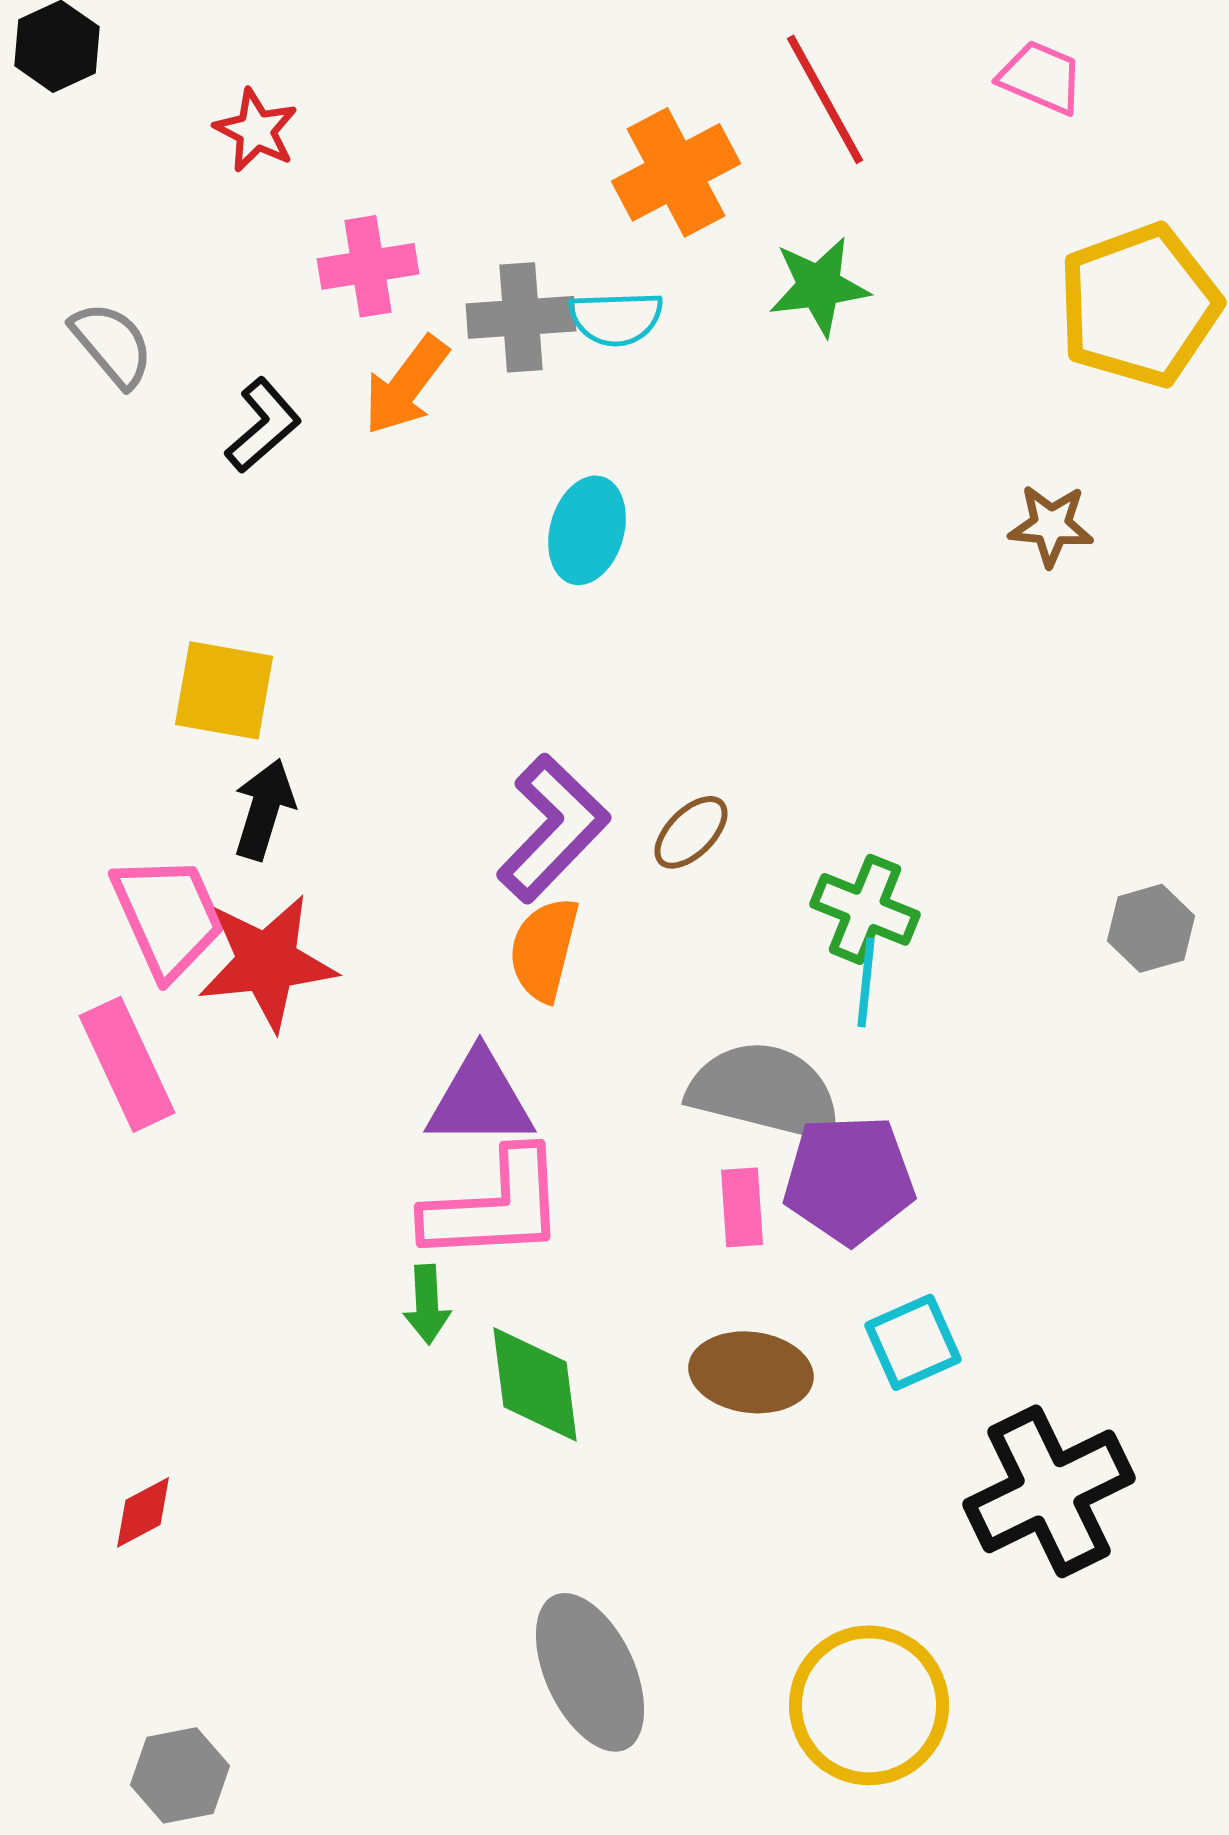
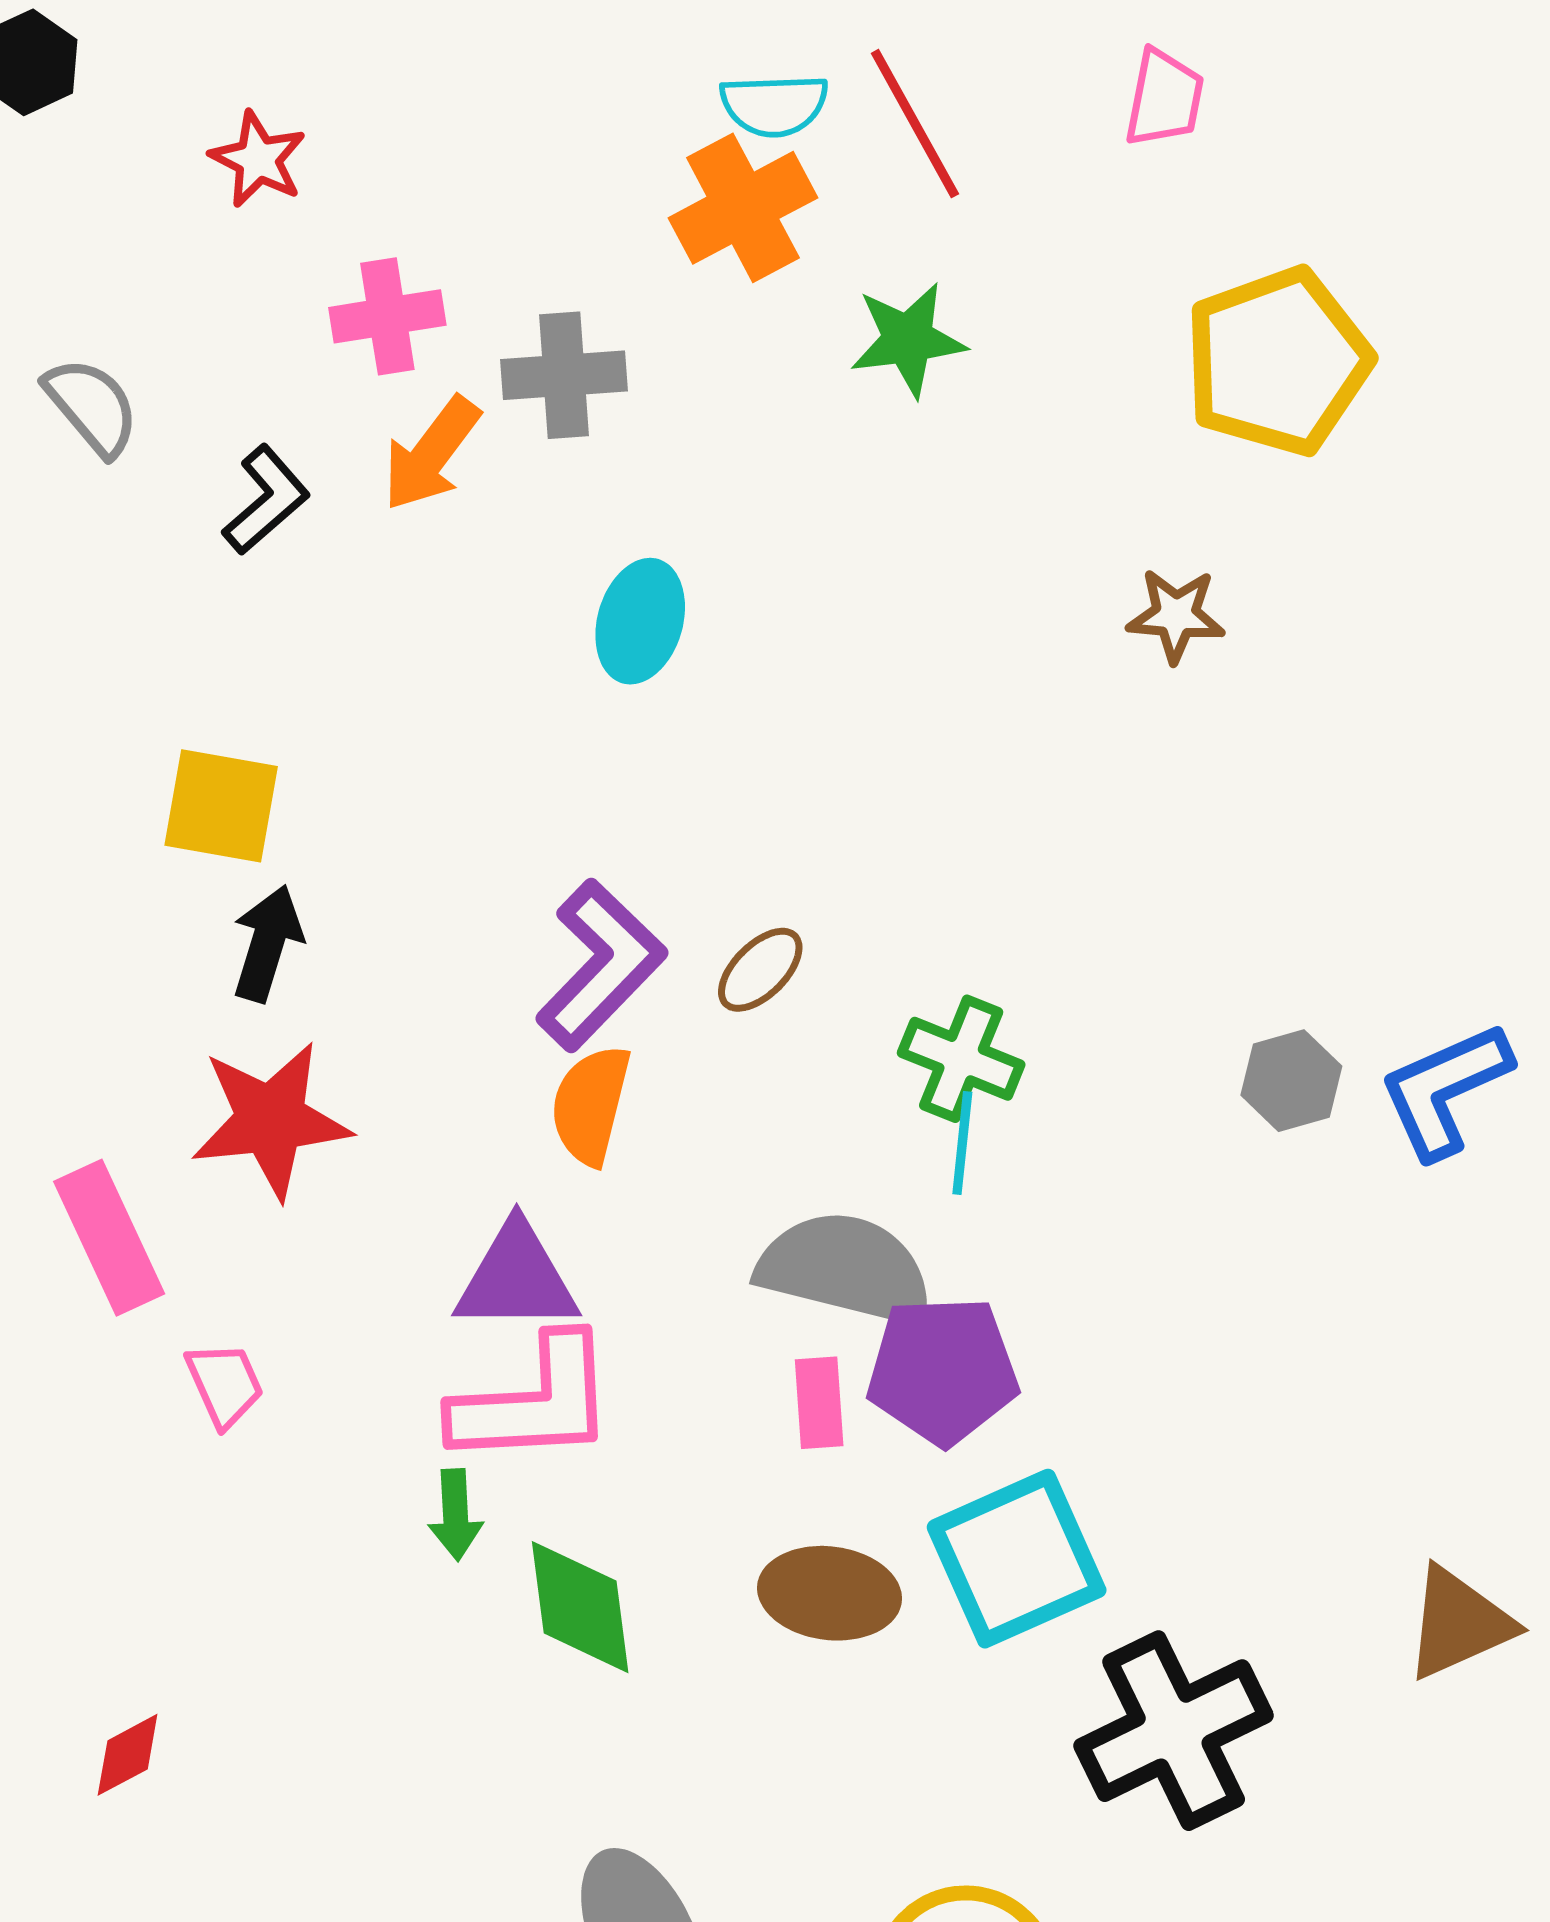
pink trapezoid: (1041, 77) -> (1164, 98), turned 78
cyan semicircle: (616, 318) -> (774, 105), moved
pink trapezoid: (168, 916) -> (225, 1384), moved, size x0.6
cyan square: (913, 1342) -> (1017, 1559), size x1.6

